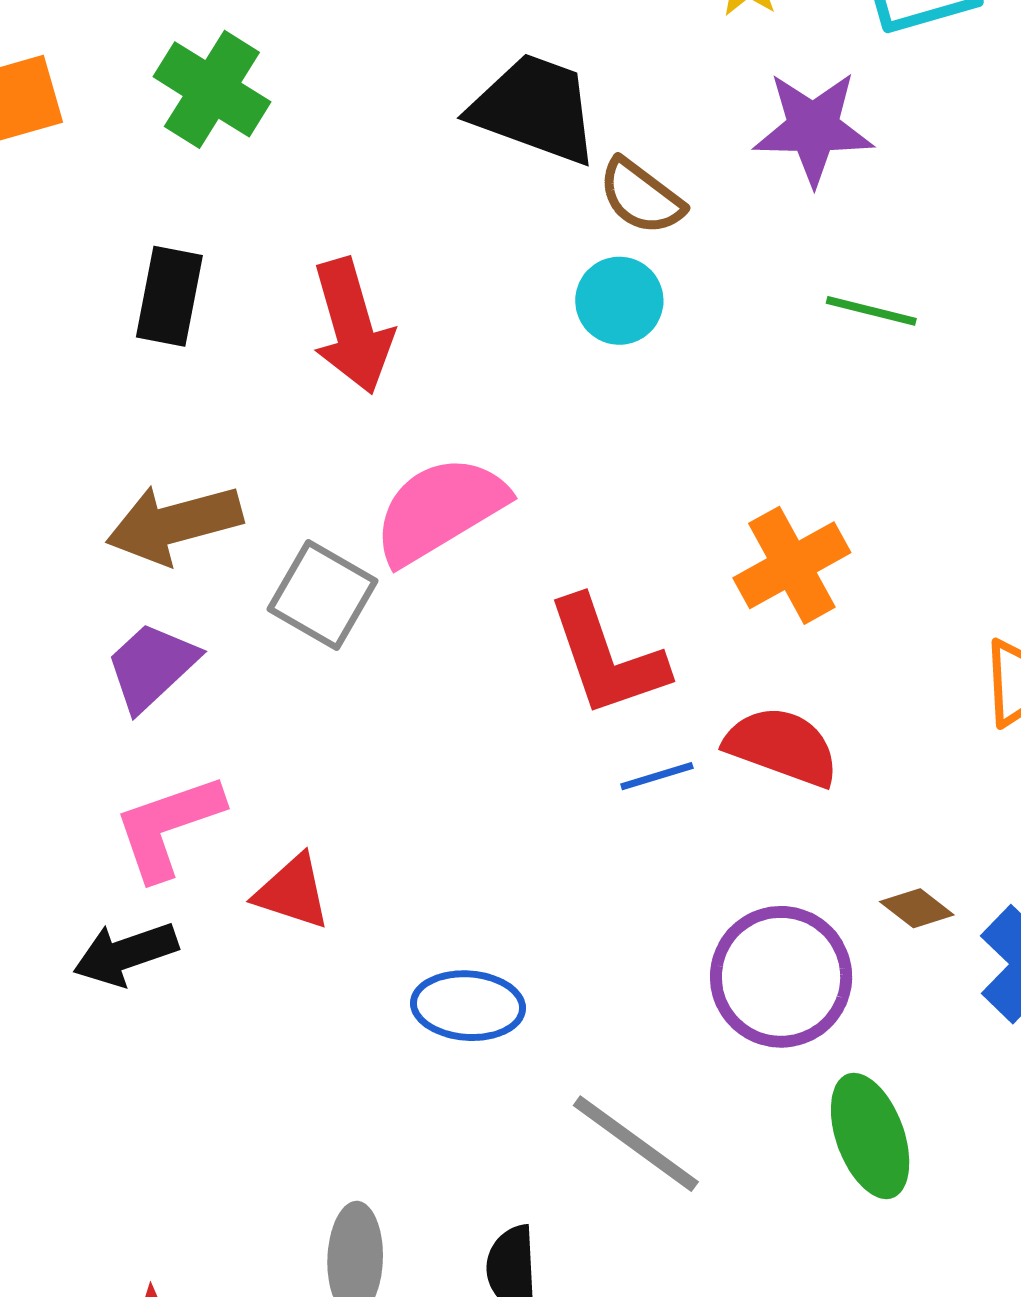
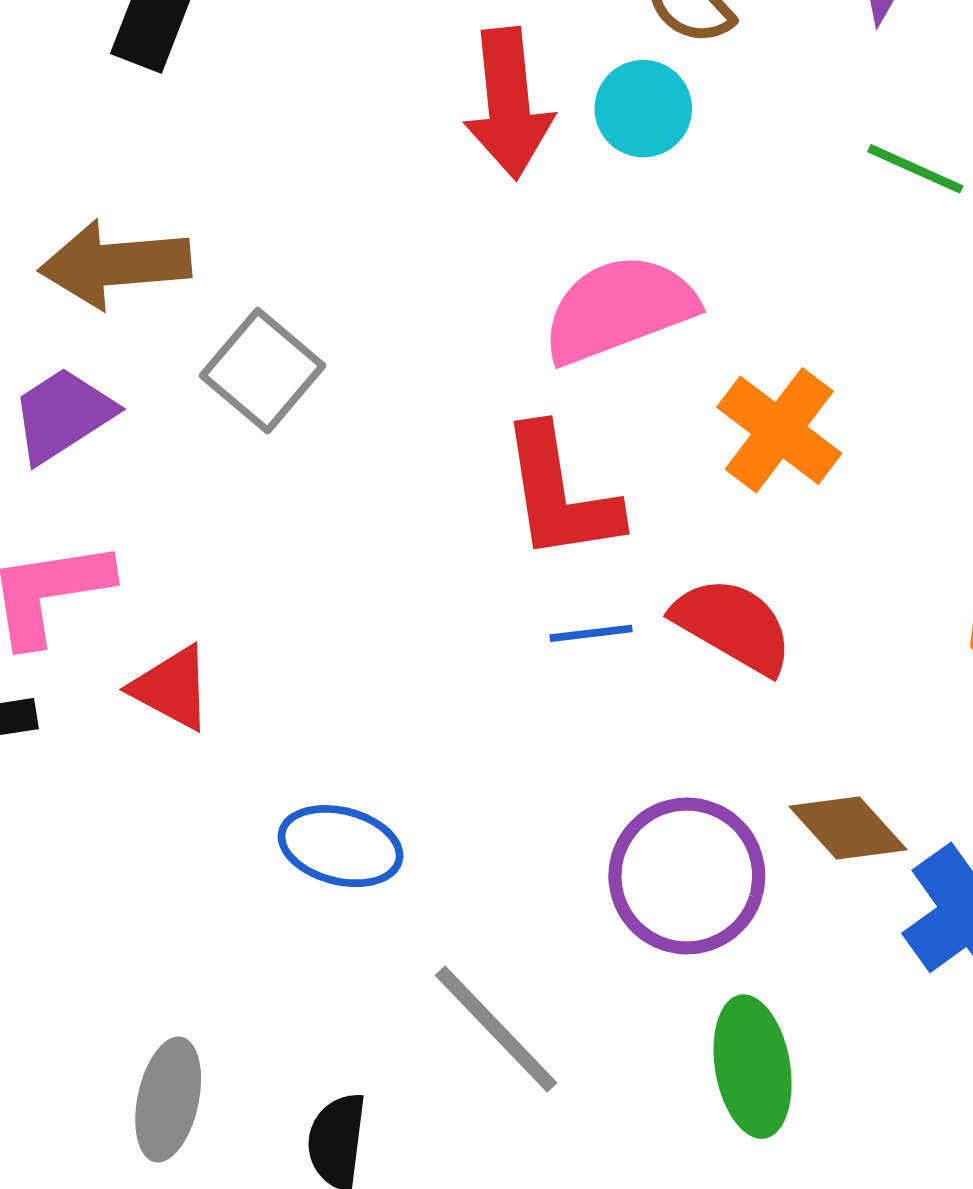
red arrow: (352, 326) -> (508, 103), moved
pink semicircle: (440, 510) -> (619, 309), moved
orange cross: (792, 565) -> (779, 430), turned -34
brown diamond: (917, 908) -> (848, 828), size x1.5

